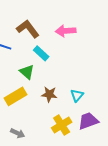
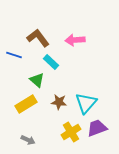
cyan triangle: (77, 95) -> (86, 103), size x1.6

